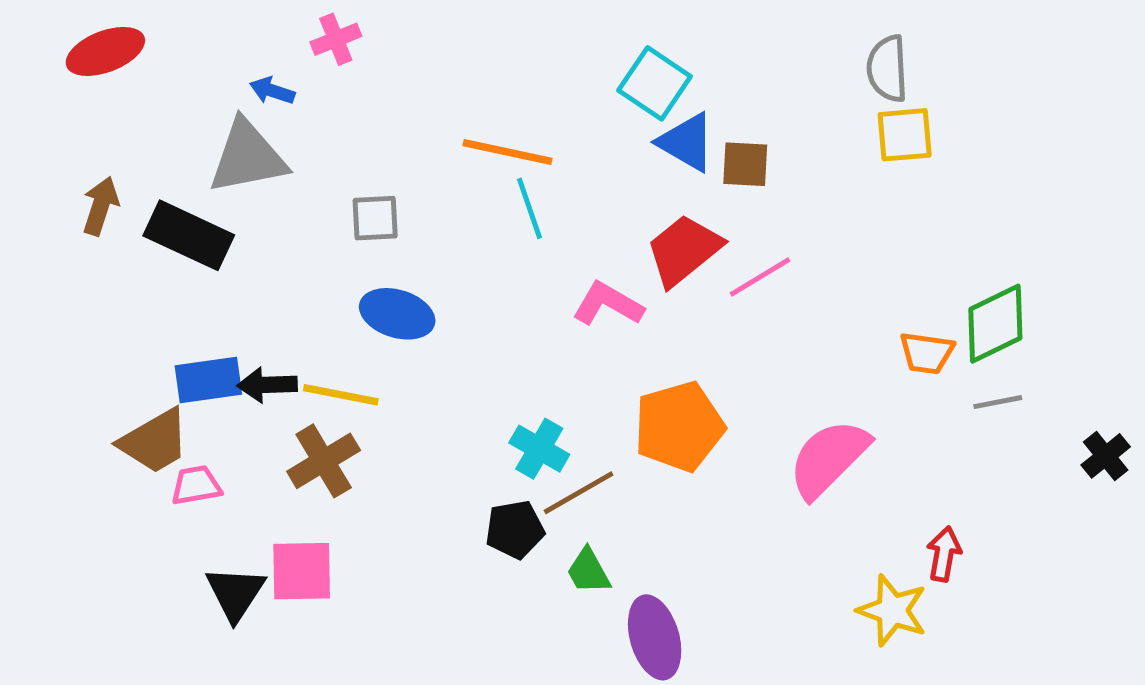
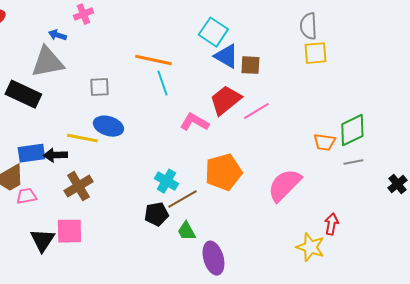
yellow line: (341, 395) -> (82, 138), moved

